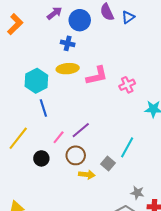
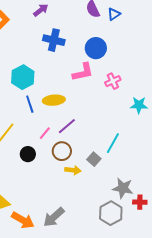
blue circle: (80, 20) -> (96, 48), moved
blue cross: (68, 43) -> (54, 40), size x1.5
yellow ellipse: (68, 69) -> (54, 100), moved
gray star: (137, 193) -> (123, 188), size x1.5

